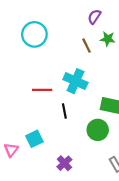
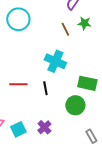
red line: (42, 90) -> (18, 84), moved
cyan square: (34, 139) -> (18, 129), moved
purple cross: (64, 163) -> (44, 127), moved

